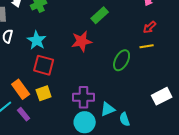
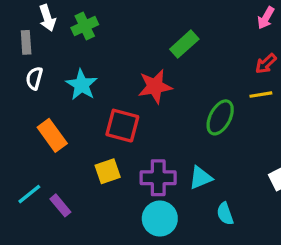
red square: (44, 65) -> (122, 126), moved
orange rectangle: (21, 89) -> (52, 135), moved
yellow square: (44, 93) -> (108, 171), moved
cyan triangle: (108, 109) -> (201, 178), moved

